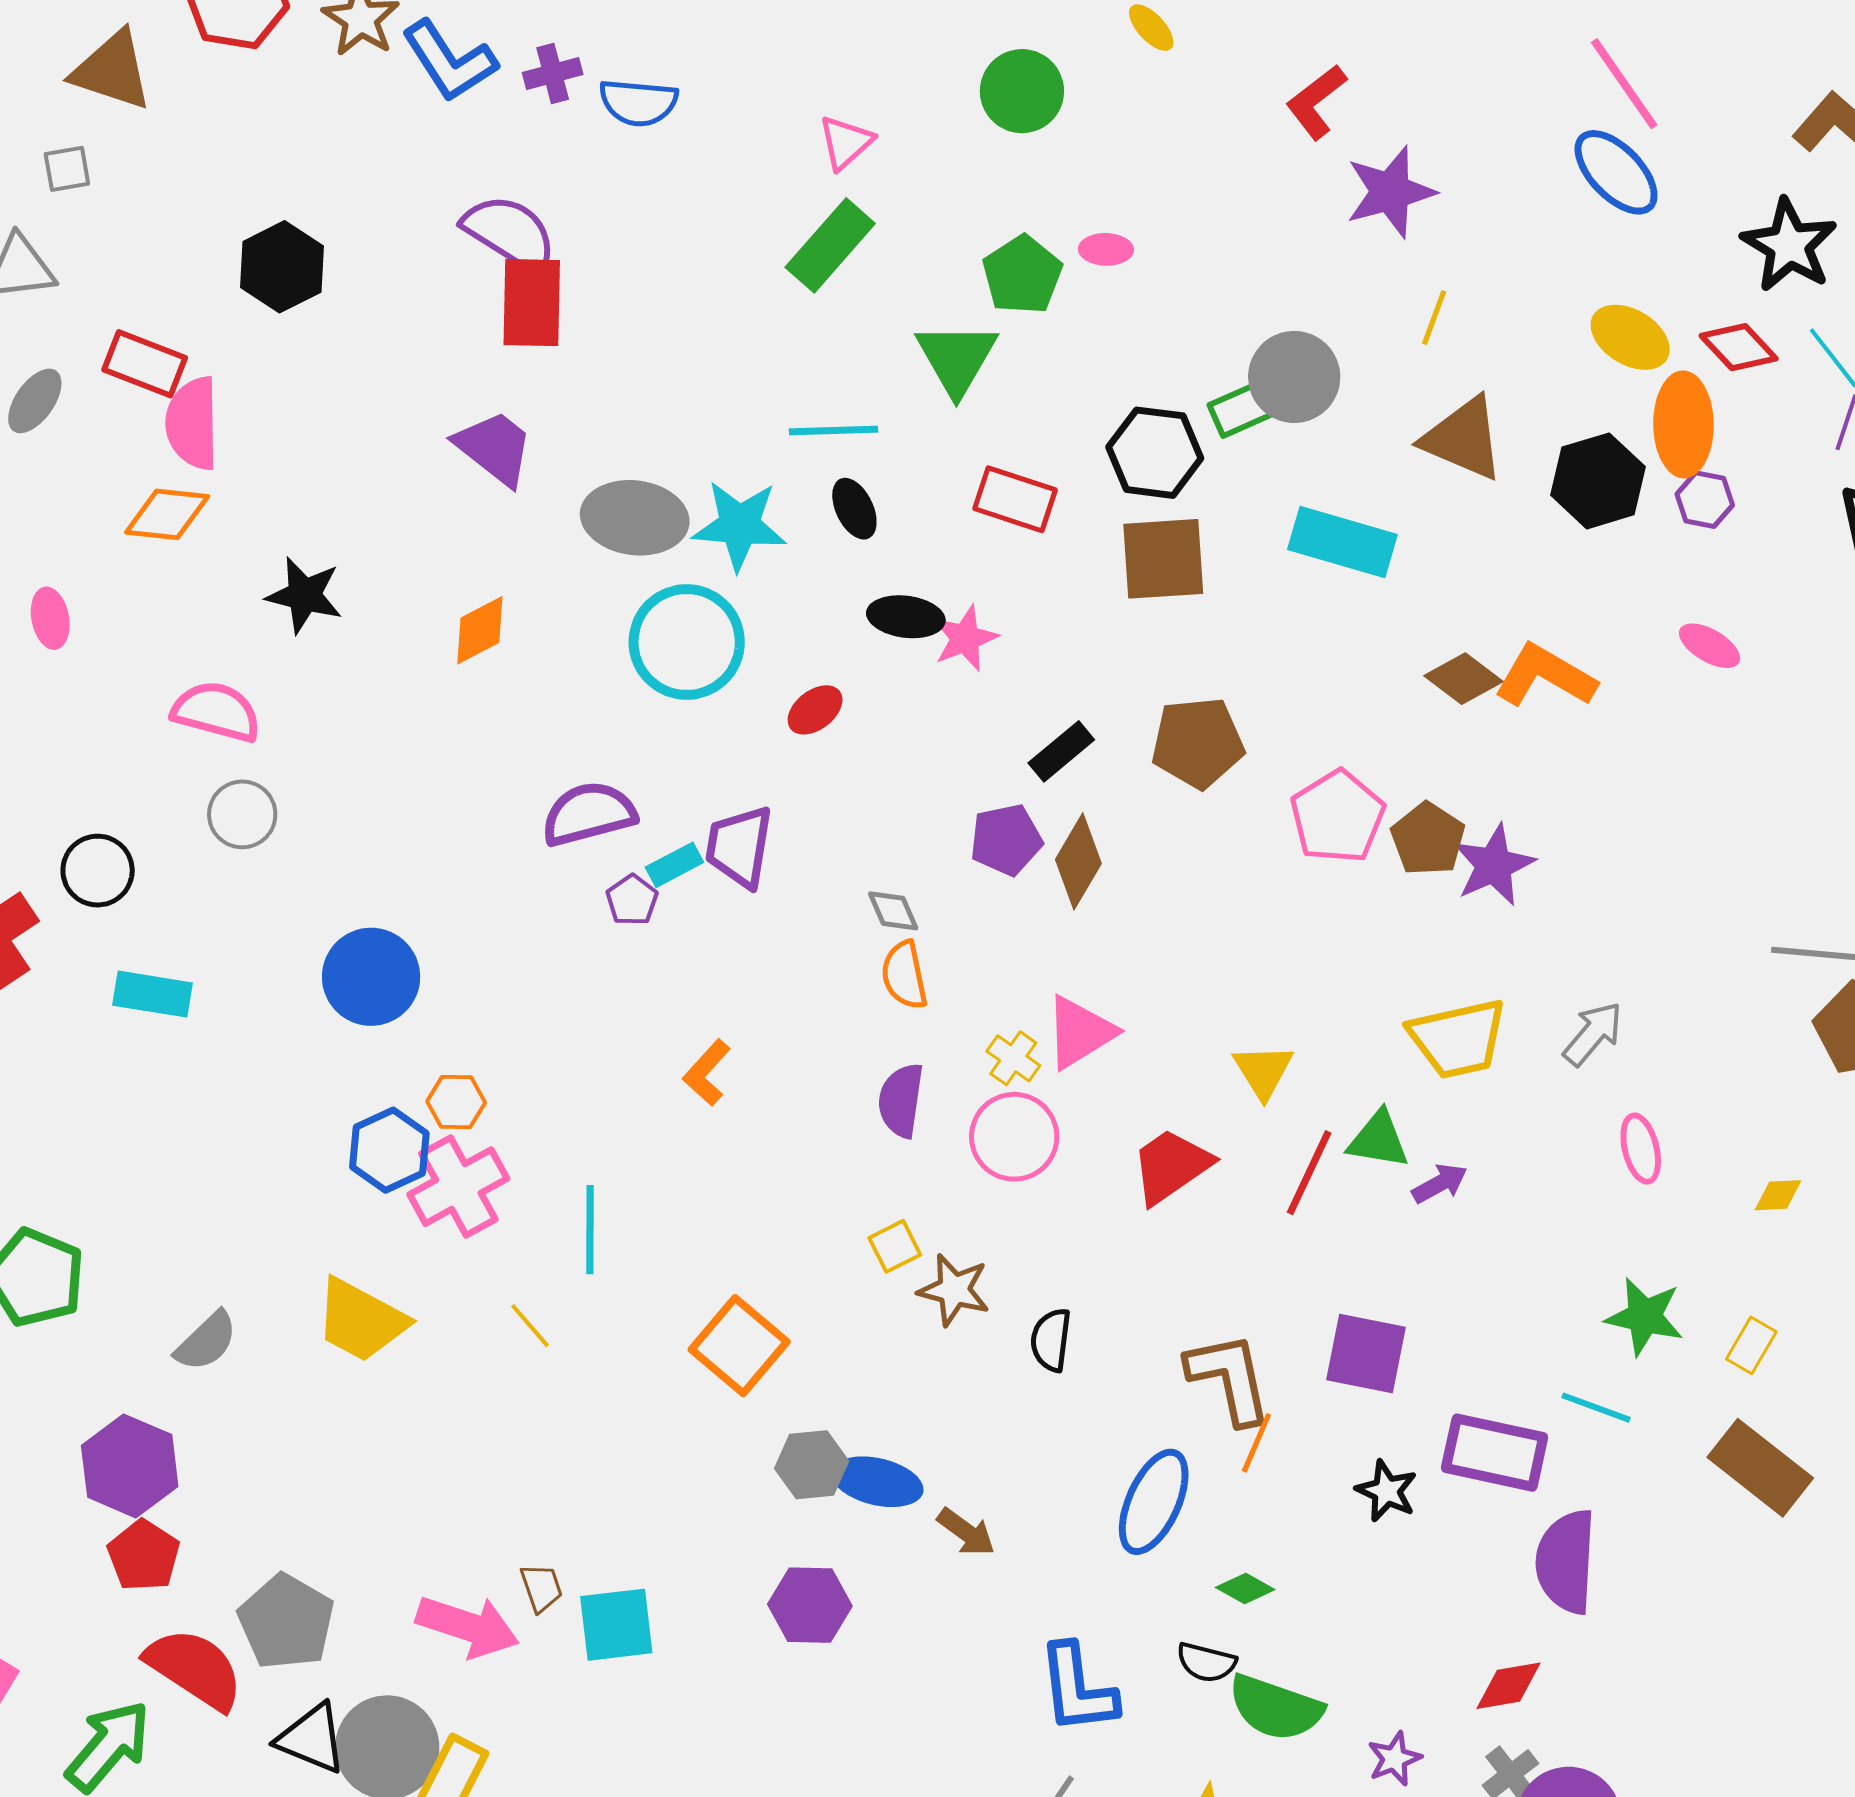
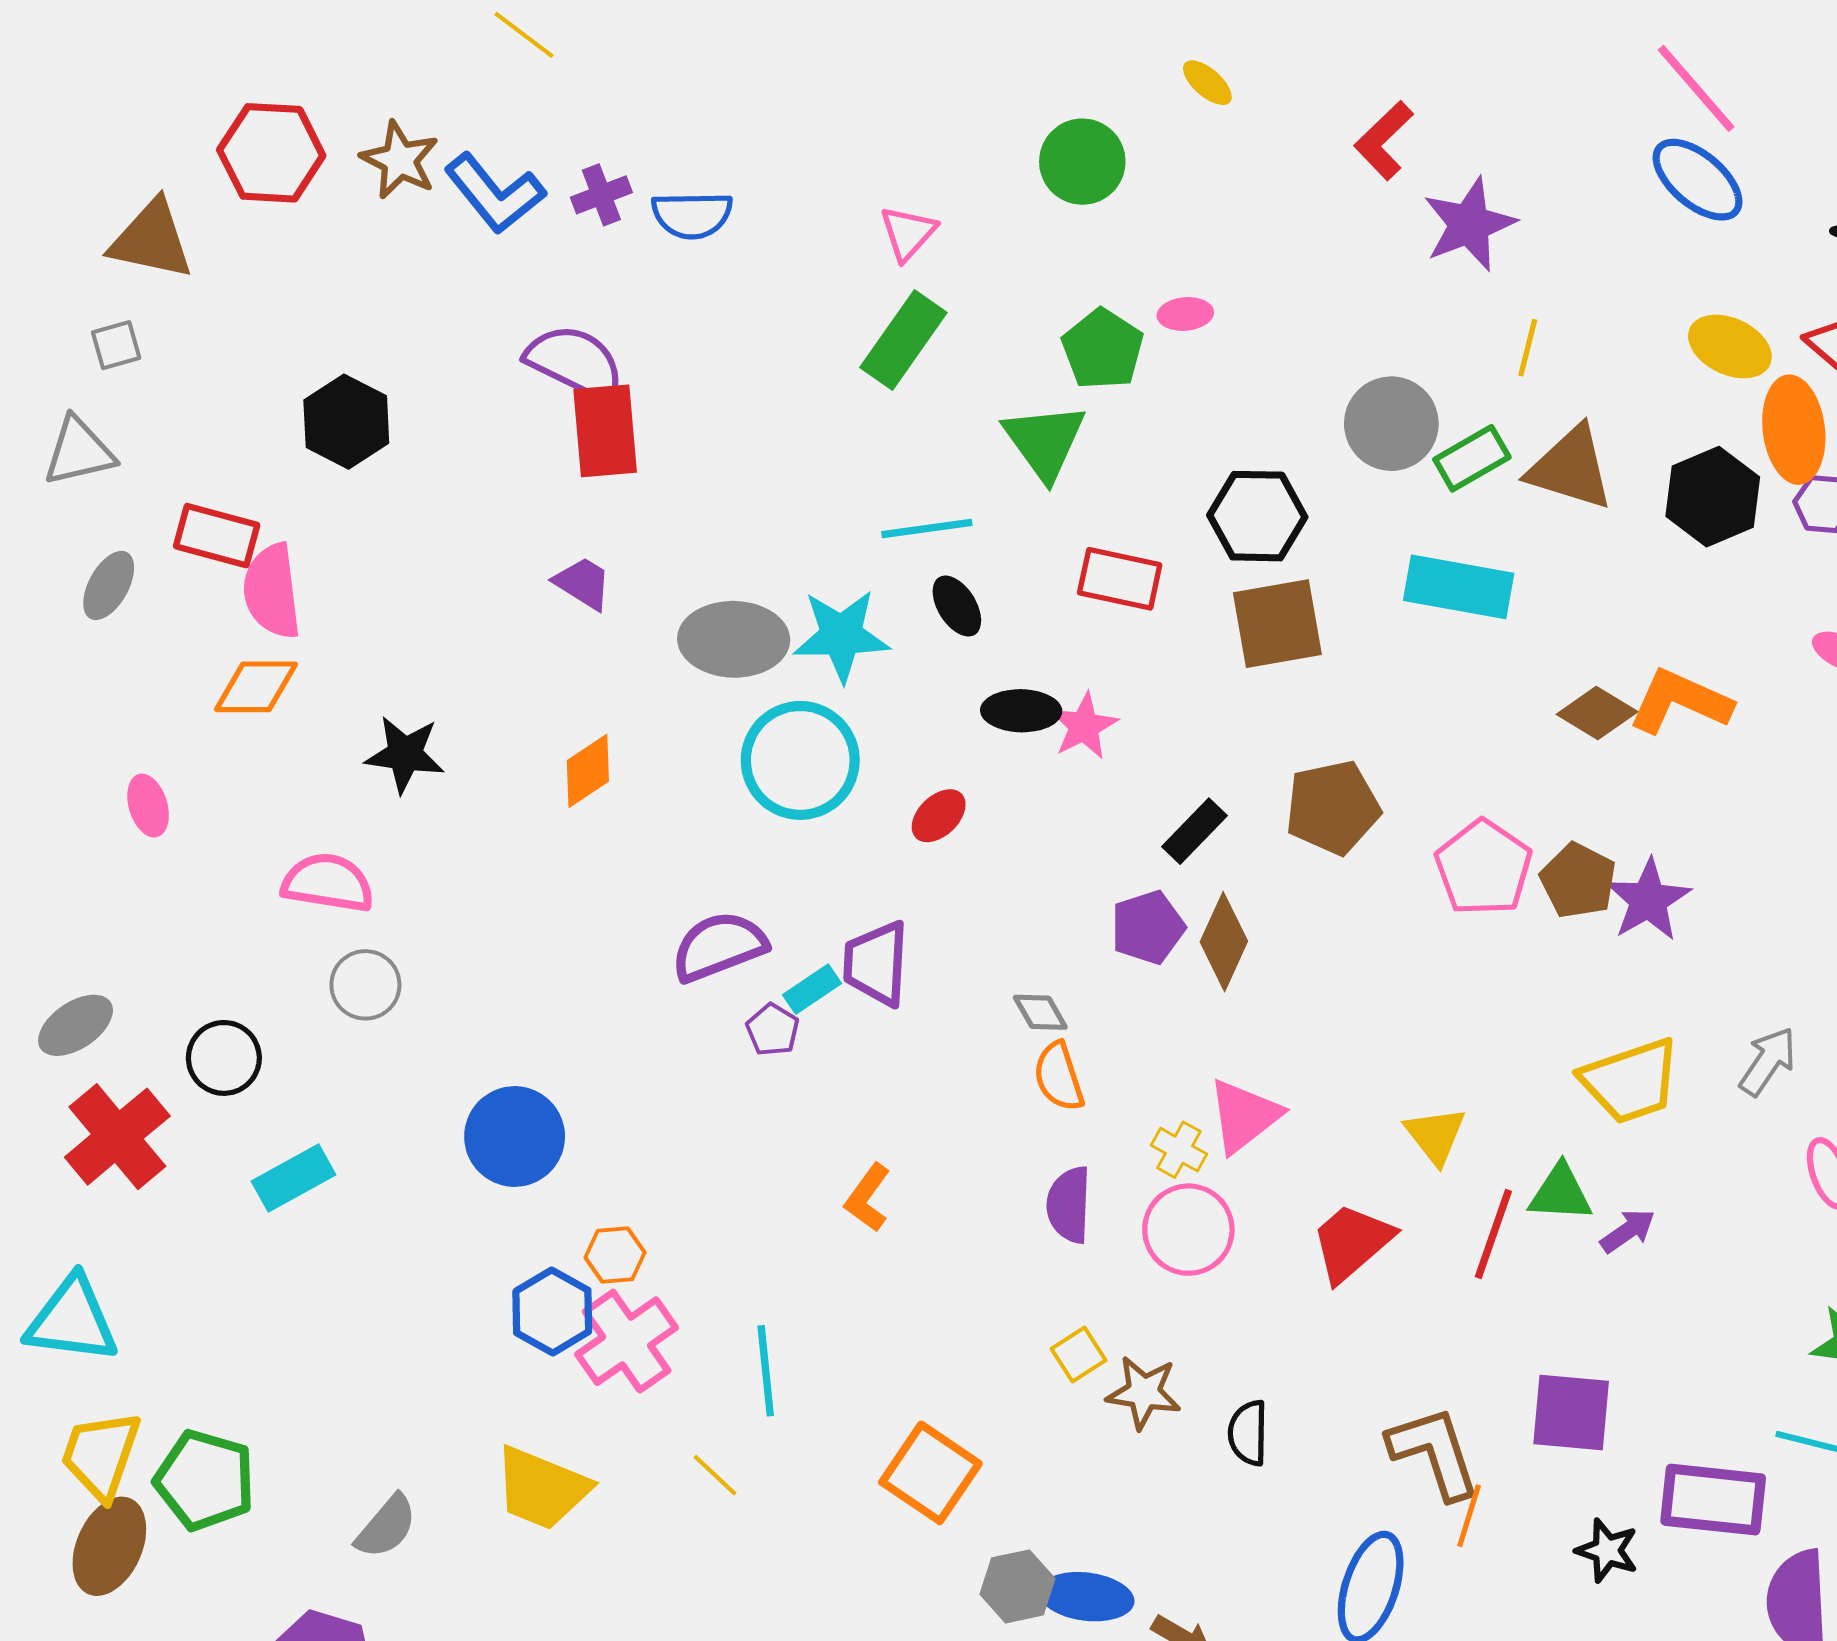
green rectangle: (1245, 408) -> (1472, 458), moved
purple trapezoid: (494, 448) -> (583, 583), size x0.7
cyan rectangle: (153, 994) -> (293, 1178), turned -32

